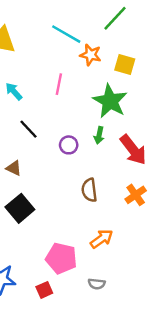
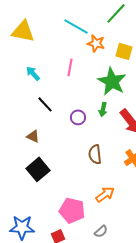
gray semicircle: (97, 284) -> (101, 231), turned -48

